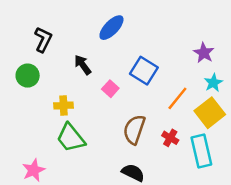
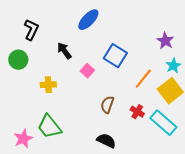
brown semicircle: (134, 129) -> (107, 105), size x0.7
green trapezoid: (71, 138) -> (49, 127), moved
cyan rectangle: (201, 151) -> (163, 123), turned -36

